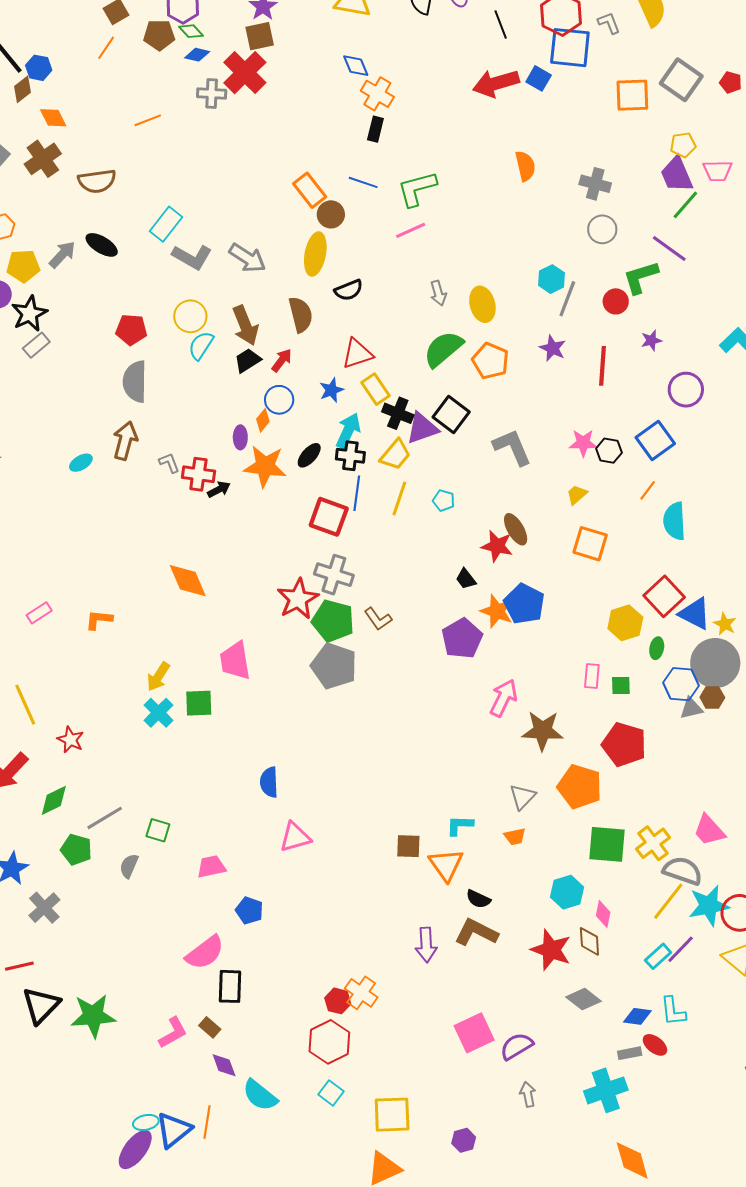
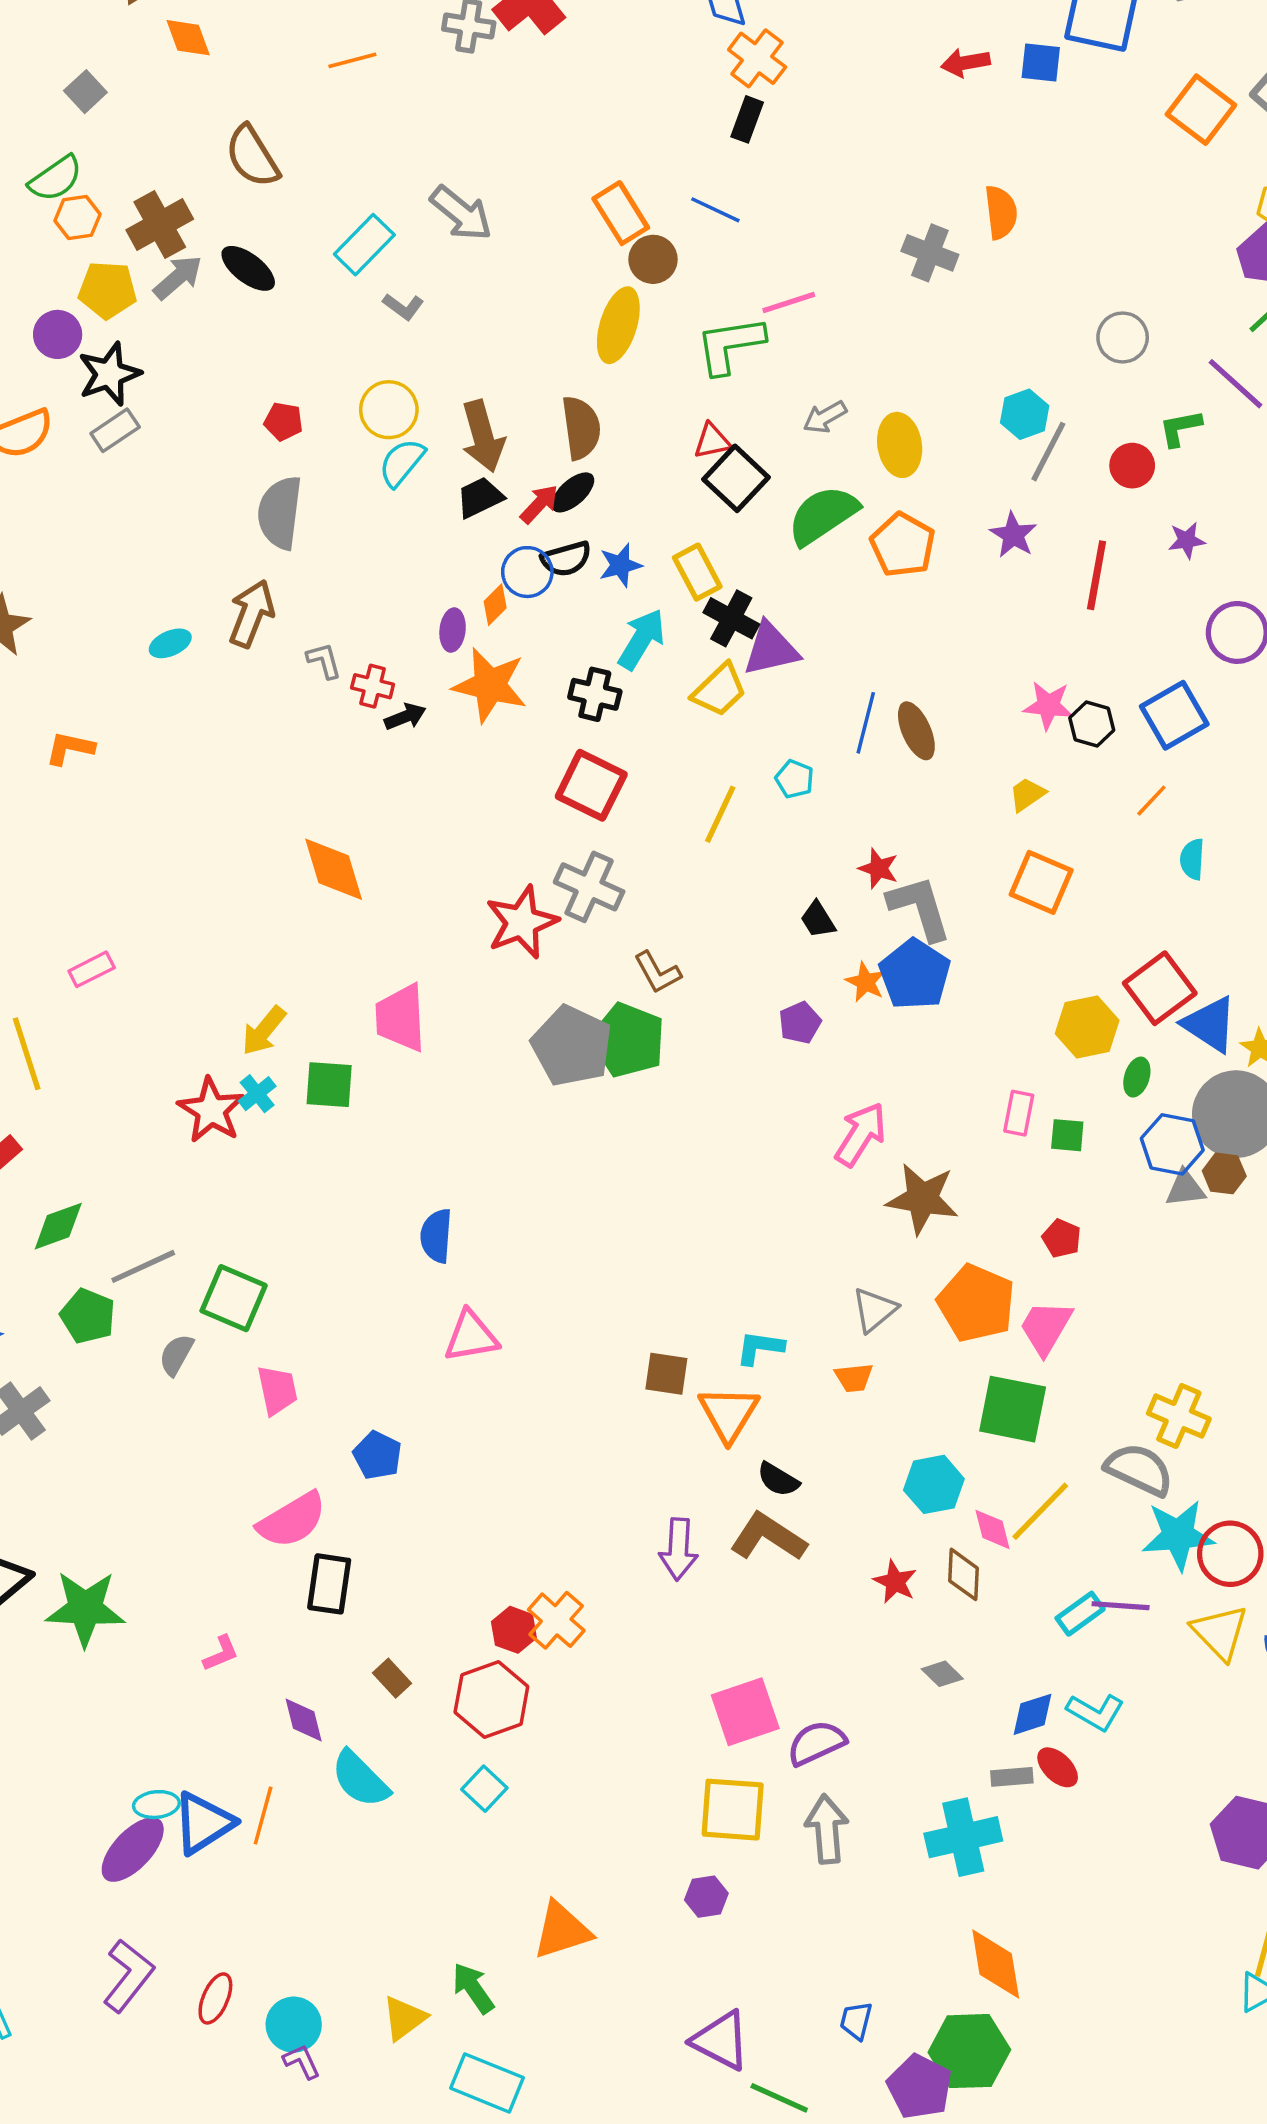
blue square: (539, 78) -> (1041, 63), turned -30
red arrow: (496, 83) -> (965, 63), size x0.6
orange square: (632, 95) -> (1201, 110), turned 33
brown cross: (43, 159) -> (160, 224), moved
brown semicircle: (97, 181) -> (252, 156), turned 60
gray cross: (595, 184) -> (930, 253), moved
green L-shape: (417, 189) -> (730, 345), moved
gray L-shape: (192, 257) -> (403, 307), size x0.6
gray arrow: (247, 258) -> (461, 213), moved
green L-shape: (641, 277) -> (1180, 428), size x0.7
black semicircle: (349, 290) -> (566, 559), moved
gray arrow: (438, 293) -> (825, 417), turned 70
red pentagon: (131, 330) -> (283, 422), size x0.7
red triangle: (357, 354) -> (712, 441), moved, size x0.7
black square: (451, 415) -> (736, 478), moved
gray L-shape: (512, 447) -> (920, 908), moved
black ellipse: (309, 455) -> (573, 492), moved
black cross: (350, 456) -> (595, 694), moved
red cross: (198, 474) -> (373, 686), size x0.7
blue line: (357, 493) -> (866, 723), moved
yellow line: (399, 498) -> (720, 814), moved
cyan semicircle: (674, 521) -> (1192, 859), size x0.6
brown ellipse: (516, 529) -> (916, 731), moved
red star: (497, 546) -> (878, 868), size x0.7
orange star: (497, 611) -> (866, 982), size x0.7
pink rectangle: (39, 613) -> (92, 969), moved
orange L-shape: (99, 620) -> (70, 748), moved
green pentagon: (333, 621) -> (628, 1040), moved
purple pentagon: (462, 638) -> (800, 1023), size x0.6
cyan cross: (158, 713) -> (257, 1094), size x0.7
red star: (71, 740) -> (211, 1110), moved, size x1.4
red pentagon: (624, 744) -> (1062, 1238), size x0.5
green square: (158, 830) -> (234, 1298), size x1.5
pink trapezoid: (709, 830) -> (1046, 1327), moved, turned 66
yellow cross: (653, 843) -> (1179, 1416), moved, turned -36
pink trapezoid: (211, 867) -> (277, 1390), moved, turned 84
yellow line: (668, 901) -> (1040, 1511), moved
pink diamond: (603, 914) -> (993, 1529), turned -32
purple line: (681, 949) -> (1121, 1606), turned 44
red star: (551, 950) -> (895, 1582), size x0.6
gray diamond: (584, 999) -> (942, 1674), size x0.7
cyan L-shape: (673, 1011) -> (1096, 1712), turned -60
blue diamond: (637, 1016) -> (1032, 1714), turned -32
brown rectangle: (210, 1027) -> (392, 1678), moved
pink L-shape: (173, 1033) -> (221, 1653), size x0.7
gray arrow: (528, 1094) -> (827, 1829), size x1.5
yellow square: (392, 1115) -> (733, 1810), moved

